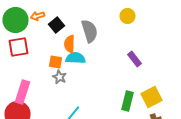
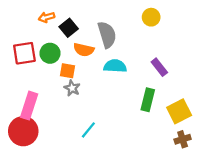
green circle: (16, 20) -> (50, 53), moved, size x0.7
orange semicircle: (70, 44) -> (84, 50), turned -78
cyan semicircle: (76, 58) -> (115, 66), moved
green rectangle: (128, 101) -> (148, 100), moved

